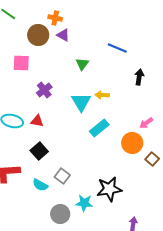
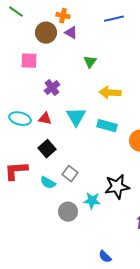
blue line: (117, 48) -> (114, 19), moved, turned -36
yellow arrow: (102, 95) -> (110, 93), size x1.5
cyan triangle: (81, 102) -> (76, 117), moved
cyan rectangle: (99, 128) -> (107, 126), turned 54

